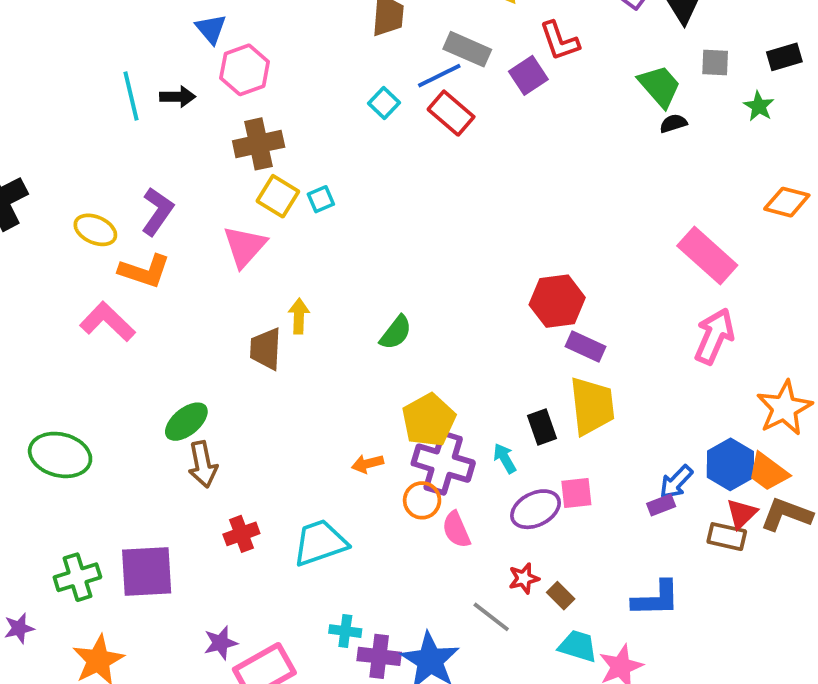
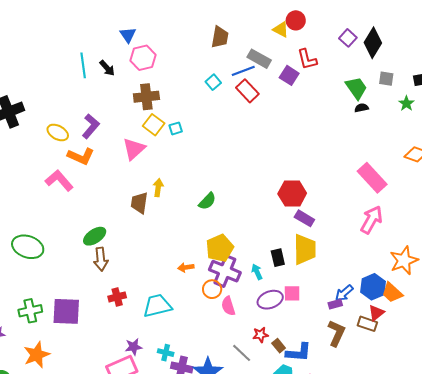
purple square: (528, 75) -> (289, 75), turned -30
black arrow: (178, 97) -> (107, 68), turned 42
brown L-shape: (786, 514) -> (336, 333), moved, turned 88
blue L-shape: (656, 599) -> (299, 352), moved
purple star: (220, 643) -> (134, 347), moved

